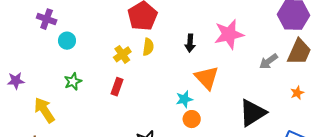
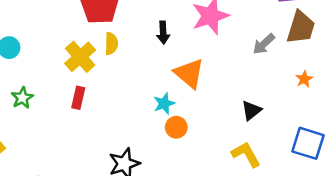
yellow cross: (122, 54) -> (80, 57), size x1.4
black triangle: (253, 113) -> (251, 110), size x0.6

